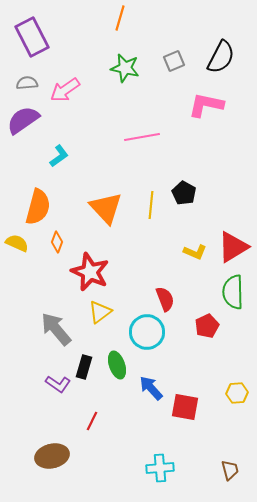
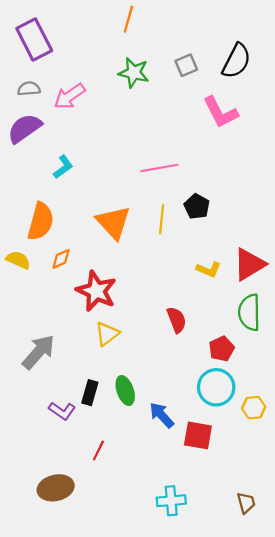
pink L-shape: (206, 105) -> (220, 112), turned -129
pink line: (142, 137) -> (159, 168), moved
orange diamond: (57, 242) -> (61, 259), turned 45
gray arrow: (56, 329) -> (39, 352), moved, turned 81
cyan circle: (147, 332) -> (216, 387), moved
yellow hexagon: (237, 393) -> (254, 408), moved

